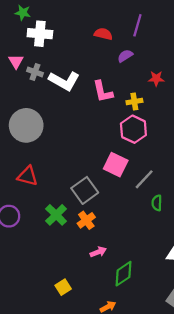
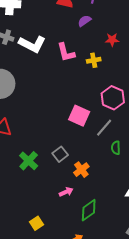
pink hexagon: (133, 129) -> (113, 98), moved
gray square: (85, 190) -> (60, 154), moved, size x0.7
orange cross: (86, 220) -> (81, 170), moved

